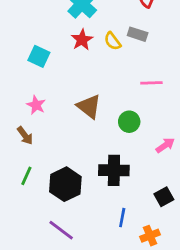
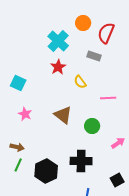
gray rectangle: (138, 34) -> (94, 56), moved
yellow semicircle: (113, 41) -> (80, 82), moved
cyan square: (39, 56) -> (18, 83), moved
brown arrow: (25, 136) -> (17, 147), moved, turned -40

